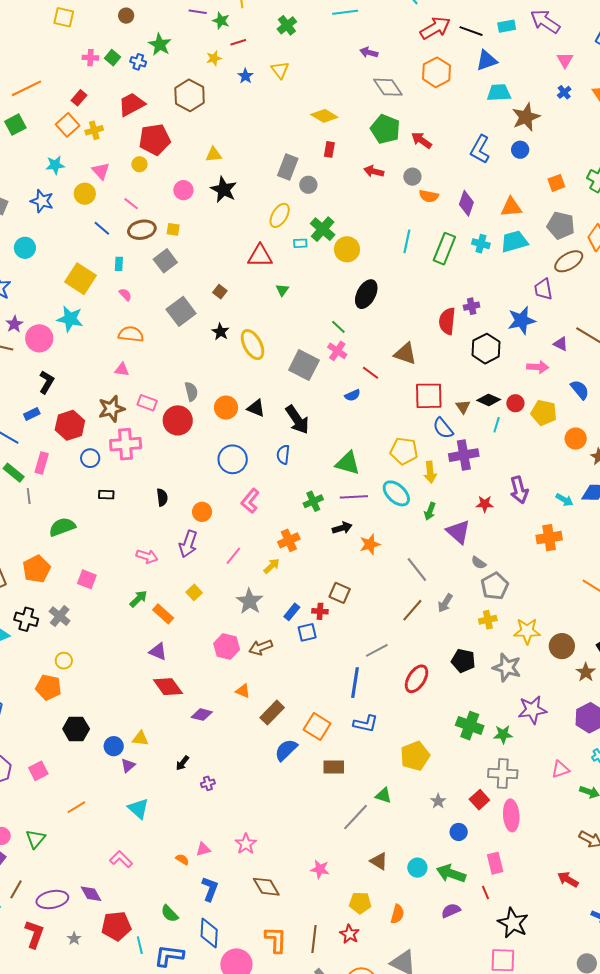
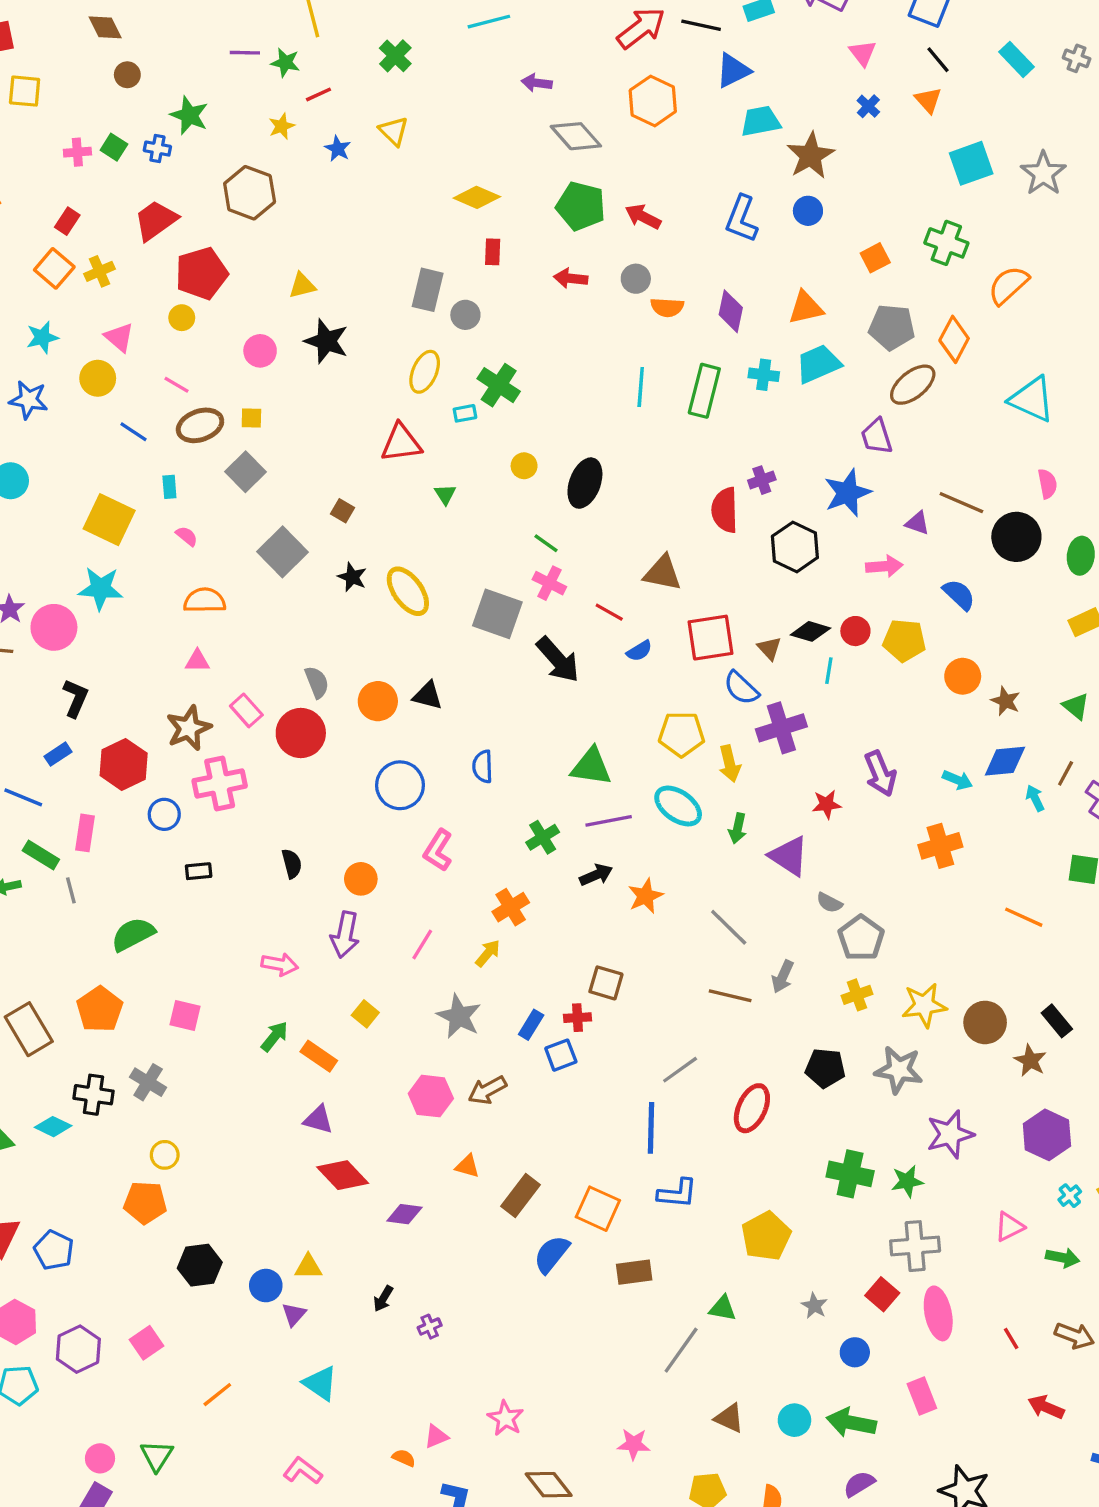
yellow circle: (347, 249) -> (524, 466), moved, size x0.6
blue semicircle: (353, 395) -> (639, 651), moved
pink rectangle: (147, 403) -> (246, 710), turned 36
black arrow: (297, 420) -> (558, 660), moved
brown line: (412, 610) -> (730, 996), turned 70
red line: (486, 892) -> (1011, 1339), moved

